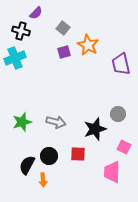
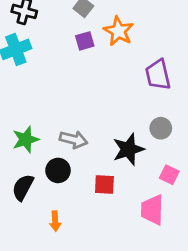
purple trapezoid: (121, 64) -> (158, 75), moved
black circle: (49, 156) -> (58, 170), moved
black semicircle: (27, 165) -> (23, 187), moved

